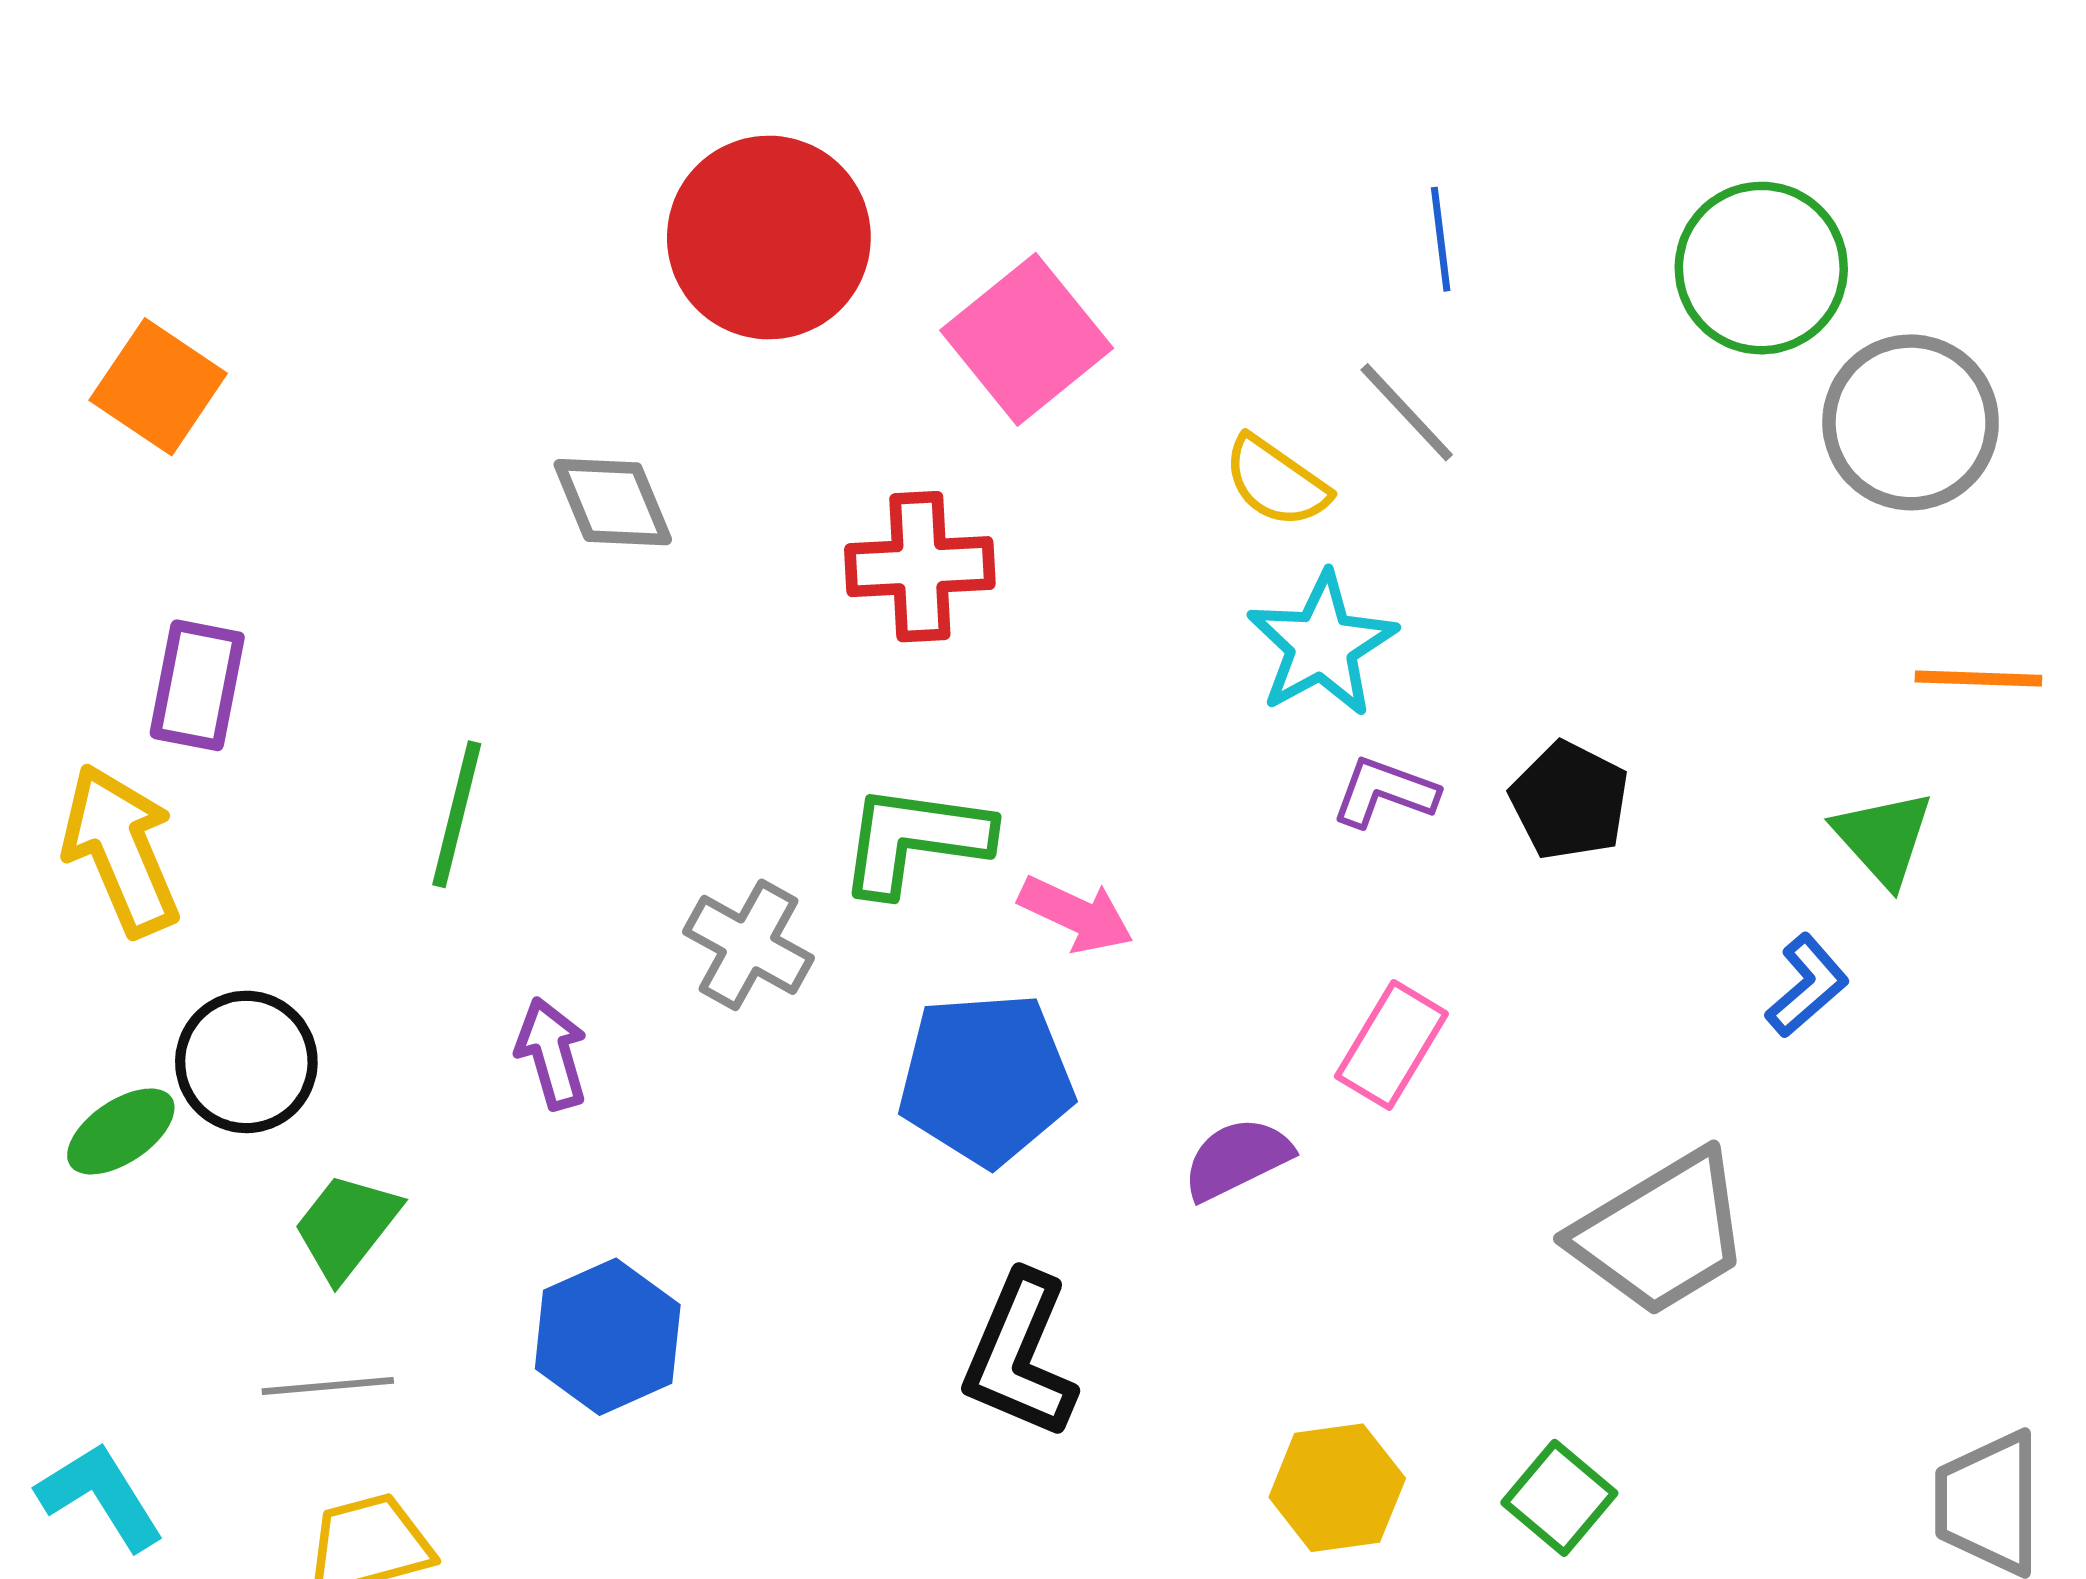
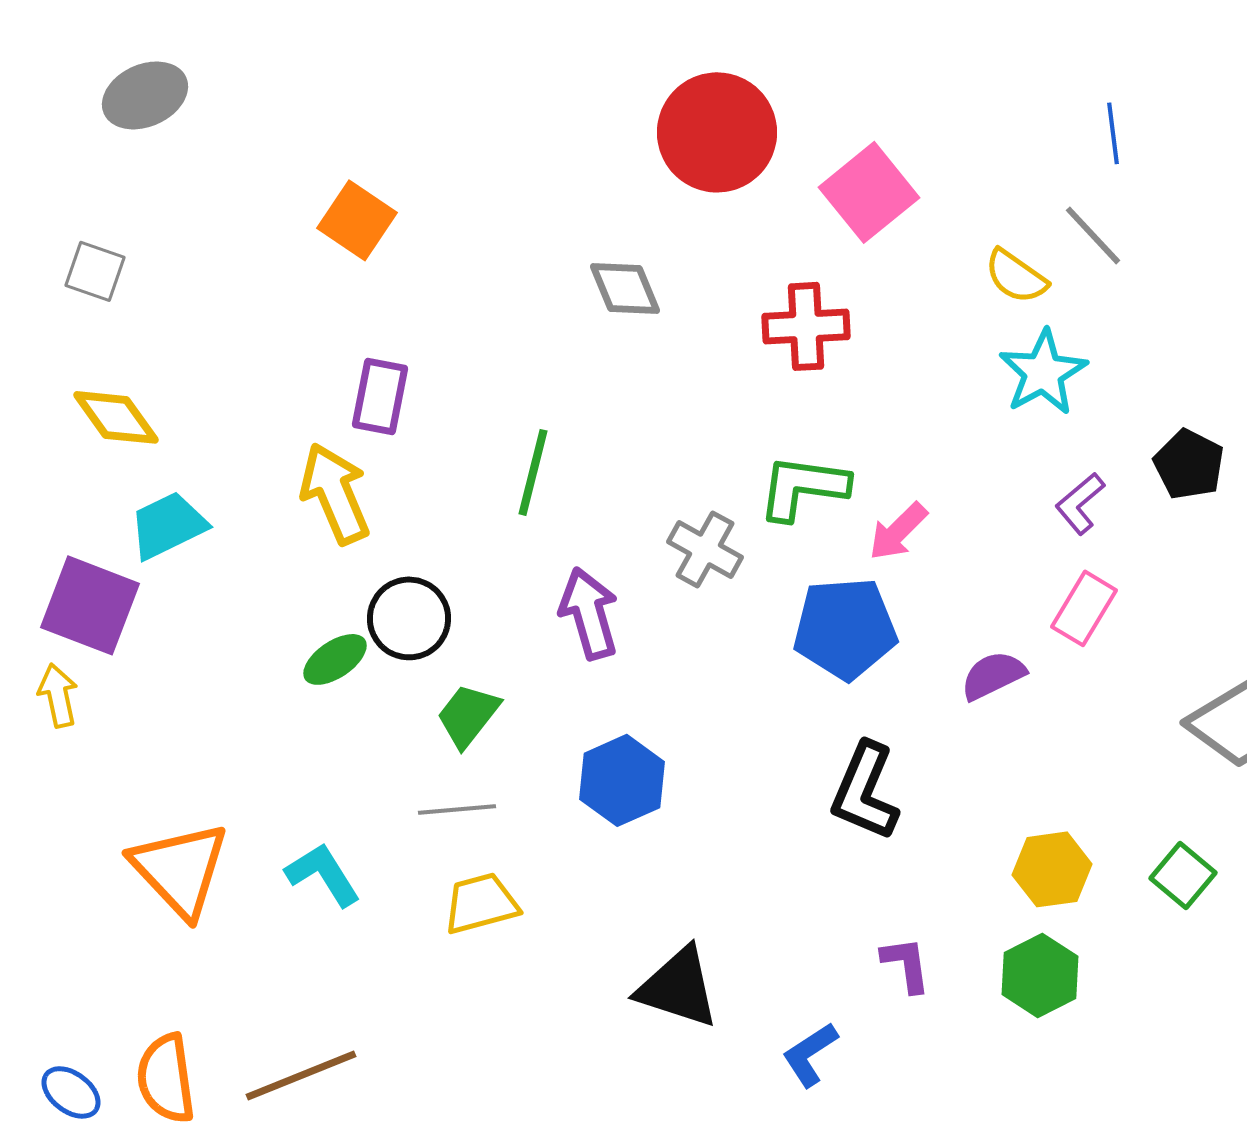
purple L-shape: (1385, 792) -> (1080, 503), moved, turned -60
pink arrow: (1076, 914) -> (898, 531), turned 110
purple arrow: (552, 1053) -> (589, 613), size x1.4

